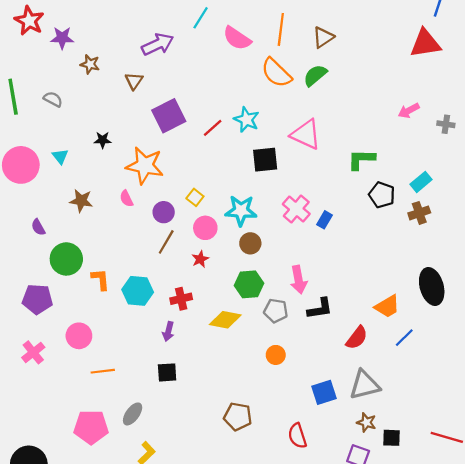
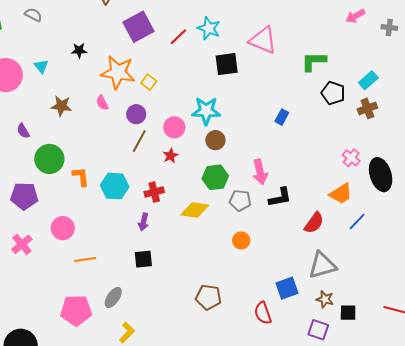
yellow square: (195, 197) -> (149, 82), moved
pink cross: (296, 209) -> (351, 158), moved, size x0.7
blue square: (324, 392) -> (287, 288), moved

